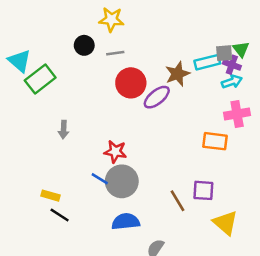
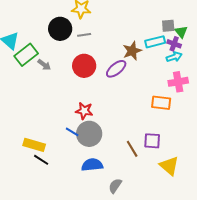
black circle: (84, 45) -> (60, 29), size x1.5
gray square: (224, 53) -> (168, 26), moved
red circle: (131, 83) -> (84, 66), moved
gray arrow: (63, 130) -> (44, 65), moved, turned -56
yellow rectangle: (51, 196) -> (34, 145), size x1.5

